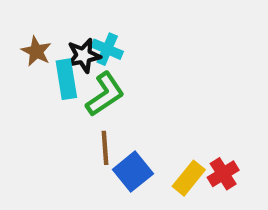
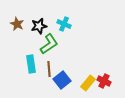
cyan cross: (107, 49) -> (64, 24), moved
cyan rectangle: (66, 79) -> (31, 64), moved
red cross: (223, 174) -> (104, 81), turned -32

